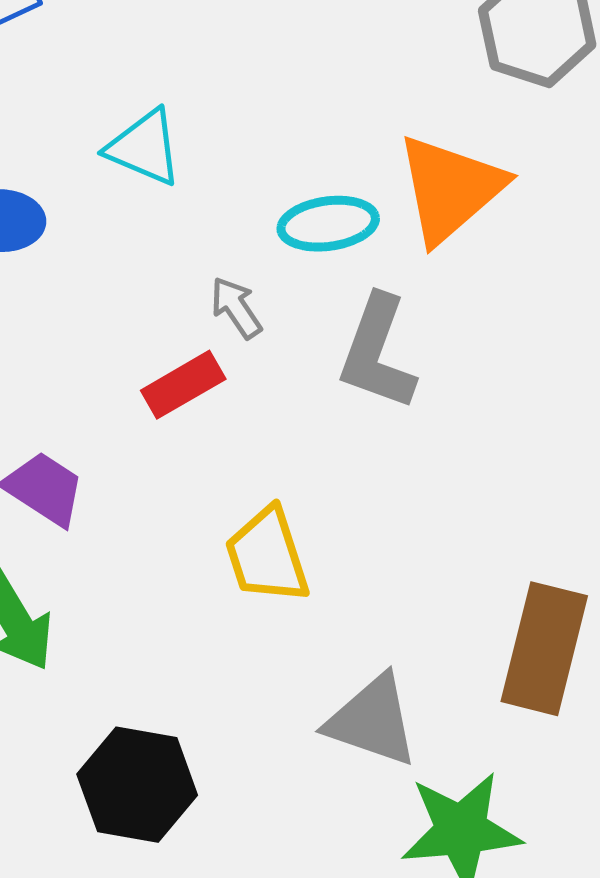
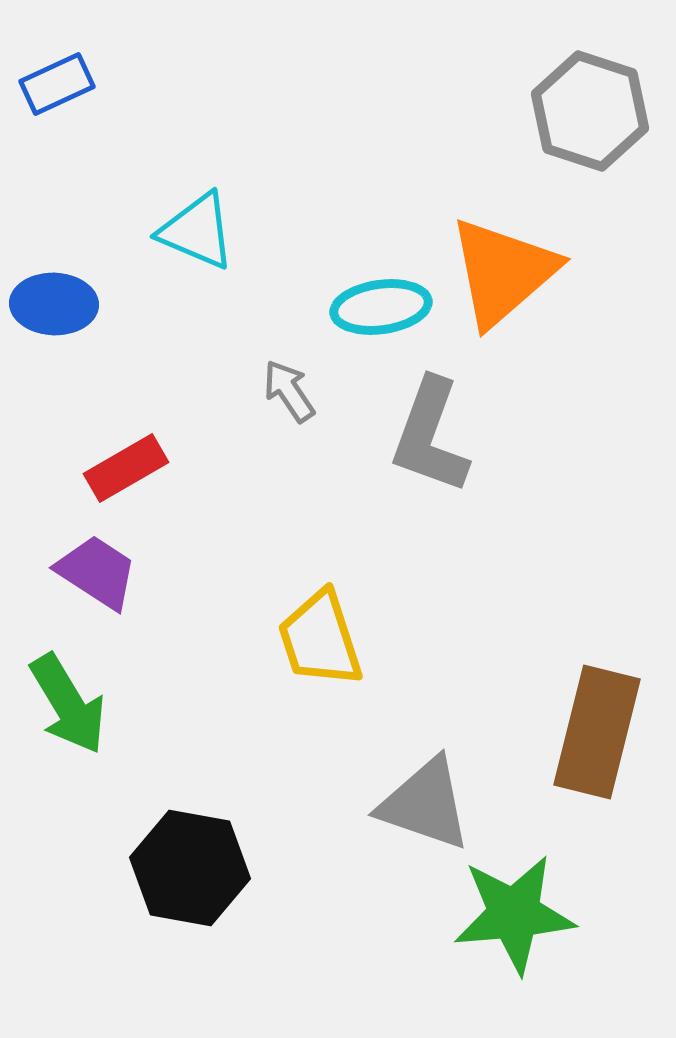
red rectangle: (183, 385) -> (126, 468), moved

